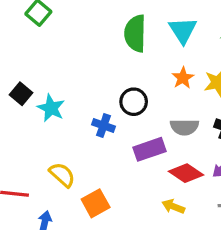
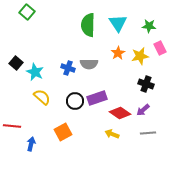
black circle: (134, 102) -> (75, 101), moved
blue cross: (103, 126) -> (68, 68), moved
gray semicircle: (184, 127) -> (89, 64), moved
yellow semicircle: (62, 175) -> (42, 97), moved

